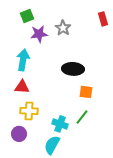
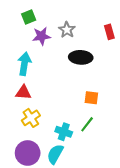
red rectangle: (103, 19) -> (109, 32), moved
black ellipse: (73, 69) -> (81, 57), moved
yellow cross: (29, 111) -> (31, 118), turned -36
purple circle: (19, 134) -> (28, 153), moved, size x1.5

